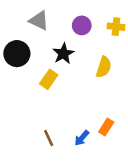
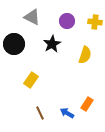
yellow rectangle: (49, 79) -> (31, 80), moved
blue arrow: (82, 138) -> (67, 113), turned 80

